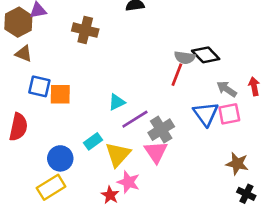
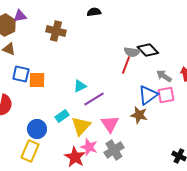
blue triangle: (206, 114) -> (148, 95), turned 30
gray cross: (161, 130) -> (114, 150), moved
brown star: (237, 164) -> (139, 115), moved
yellow rectangle: (51, 187) -> (30, 151), turned -35
red star: (110, 195) -> (75, 157), size x1.5

